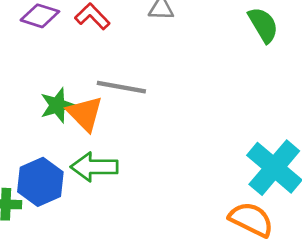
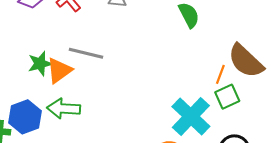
orange triangle: (85, 114) -> (59, 70), turned 36

